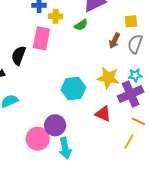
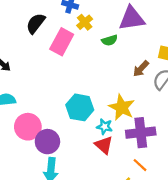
yellow cross: (56, 16) -> (85, 22), turned 32
black semicircle: (19, 55) -> (36, 23), moved
cyan star: (135, 75) -> (105, 127), moved
pink circle: (38, 139) -> (28, 127), moved

